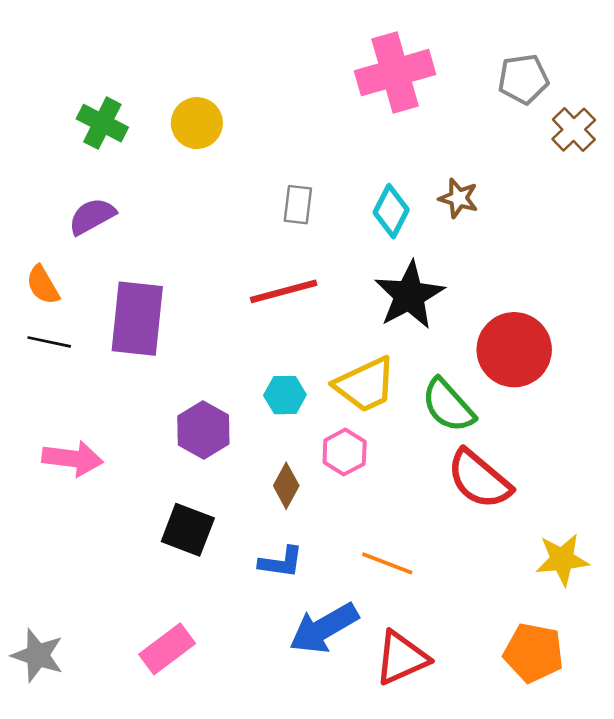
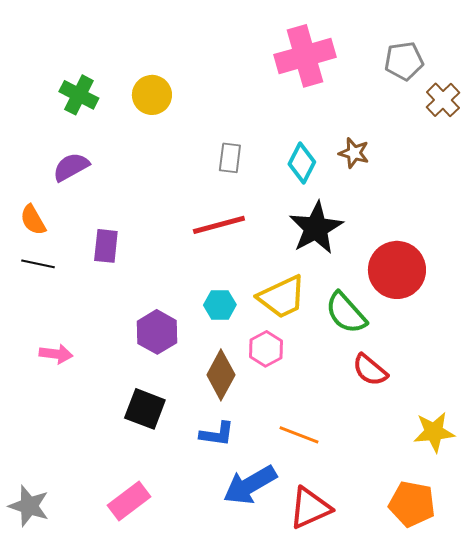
purple rectangle: (137, 319) -> (106, 246), size x0.6
pink arrow: (73, 459) -> (56, 354), size x0.7
red semicircle: (479, 479) -> (370, 370), size x0.7
brown diamond: (286, 486) -> (221, 375), size x1.4

